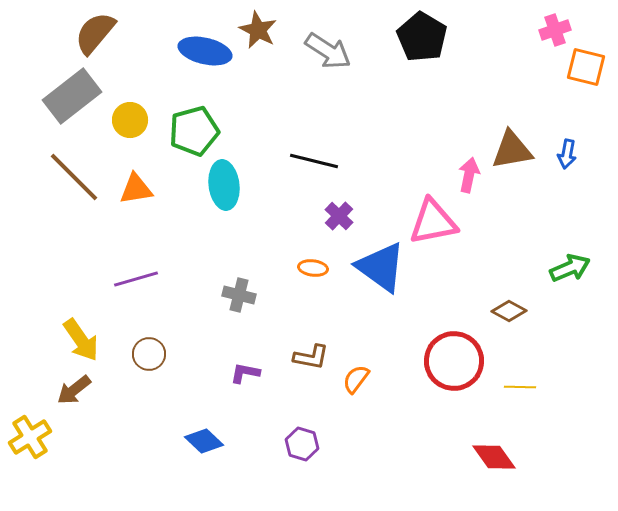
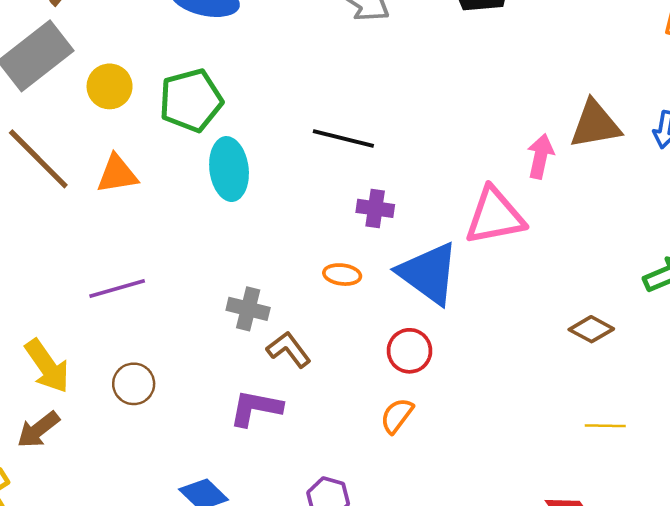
purple cross: (339, 216) -> (375, 208), turned -36
brown L-shape: (311, 357) -> (289, 350), moved, turned -138
red circle: (454, 361) -> (410, 351), moved, size x0.6
purple L-shape: (245, 373) -> (256, 408), size x1.4

